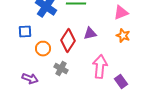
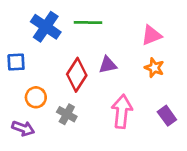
orange circle: (43, 49) -> (36, 97), moved
purple rectangle: (121, 82) -> (167, 116), moved

